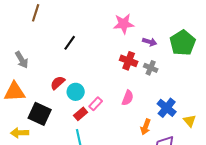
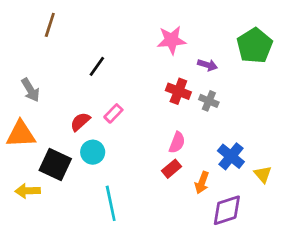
green pentagon: (183, 43) -> (254, 46), moved
cyan circle: (76, 92) -> (93, 152), moved
pink rectangle: (96, 104) -> (113, 113), moved
red rectangle: (81, 114) -> (172, 169), moved

